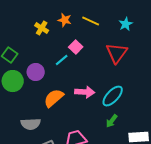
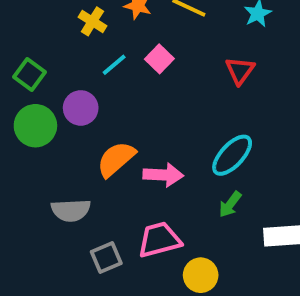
red triangle: (117, 53) -> (240, 71), size x0.7
cyan line: (62, 60) -> (114, 65), moved
pink arrow: (85, 92) -> (163, 175), moved

